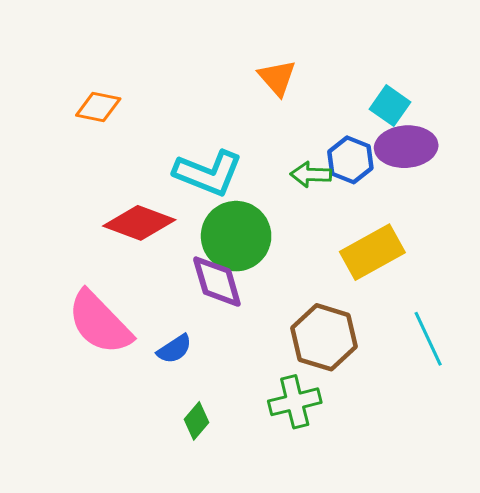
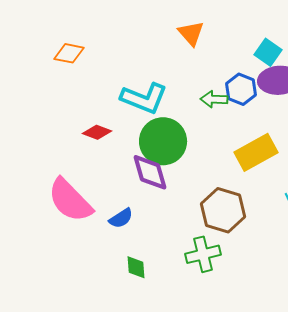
red diamond: (139, 223) -> (97, 132), size x0.6
green diamond: (196, 421) -> (136, 267), turned -45

